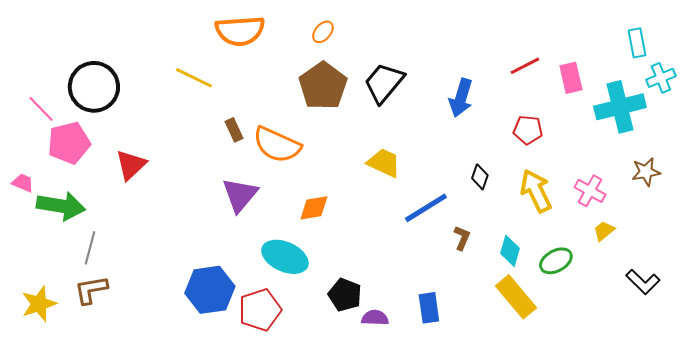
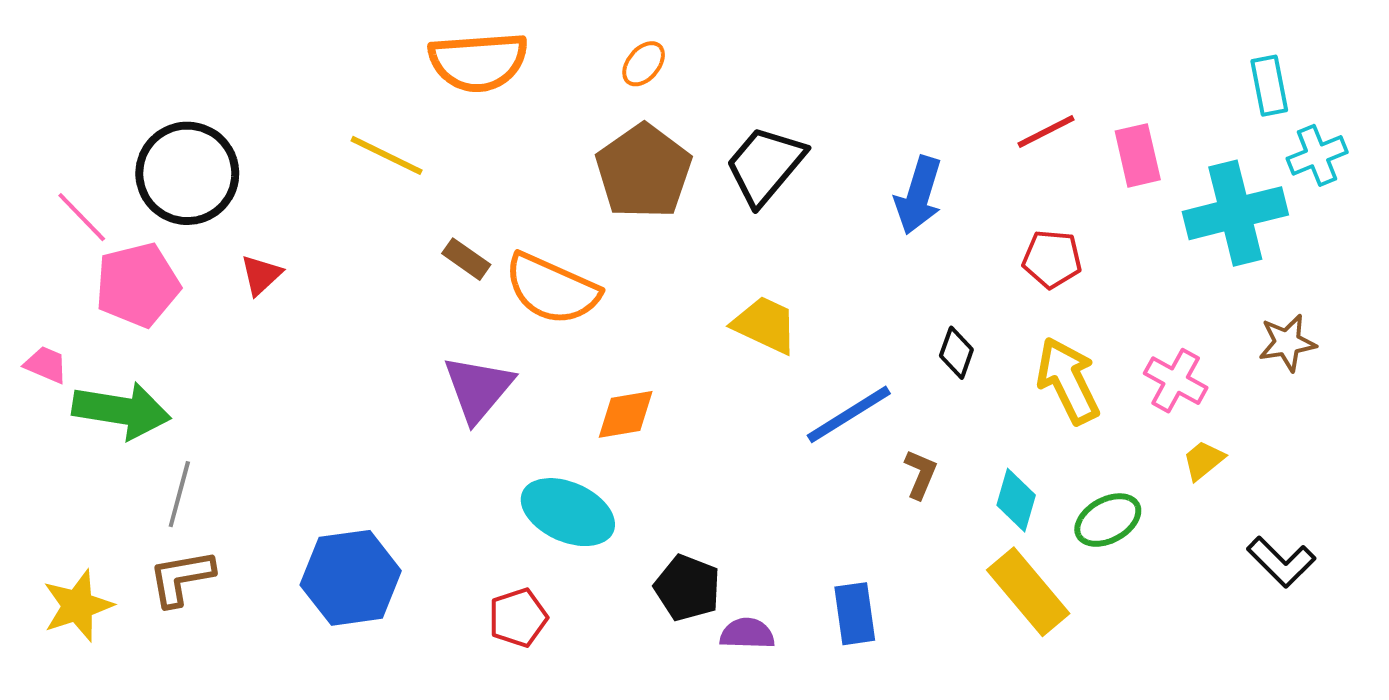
brown rectangle: (234, 130) -> (466, 259), turned -30
red triangle: (131, 165) -> (261, 275), moved, size x0.7
blue hexagon: (210, 290) -> (351, 578), moved
red pentagon: (260, 310) -> (518, 618), size x0.7

